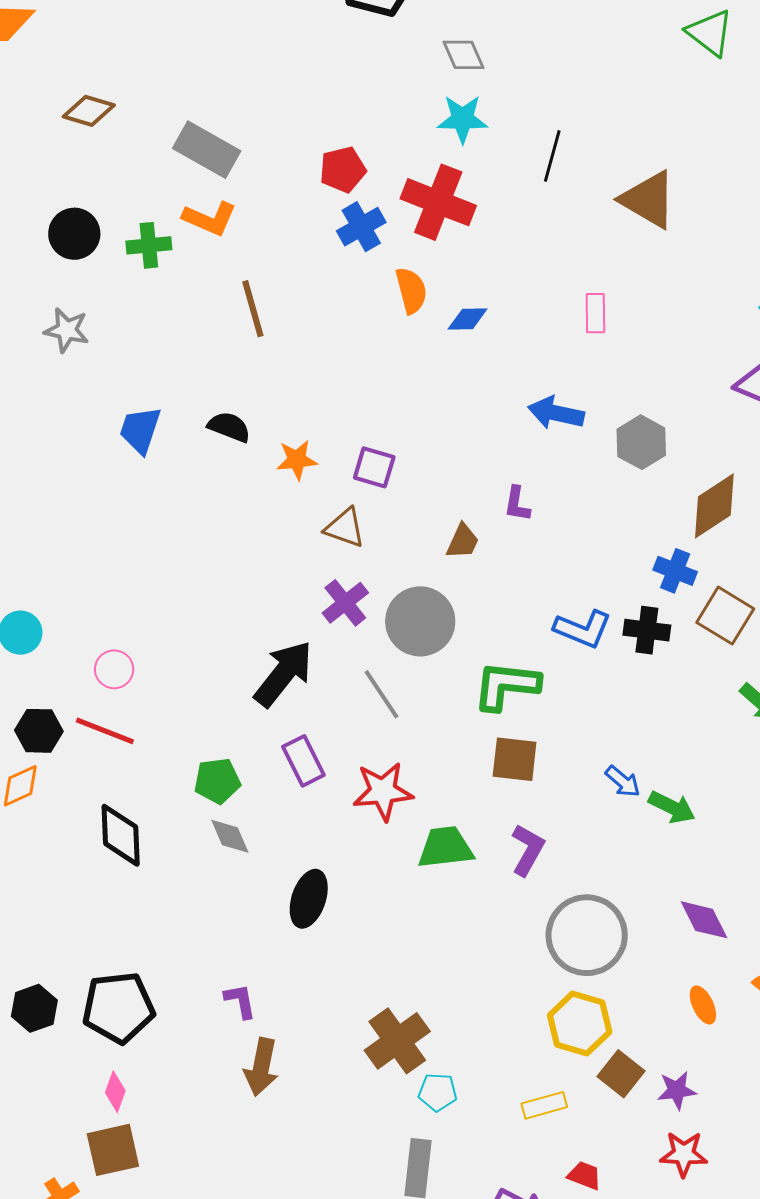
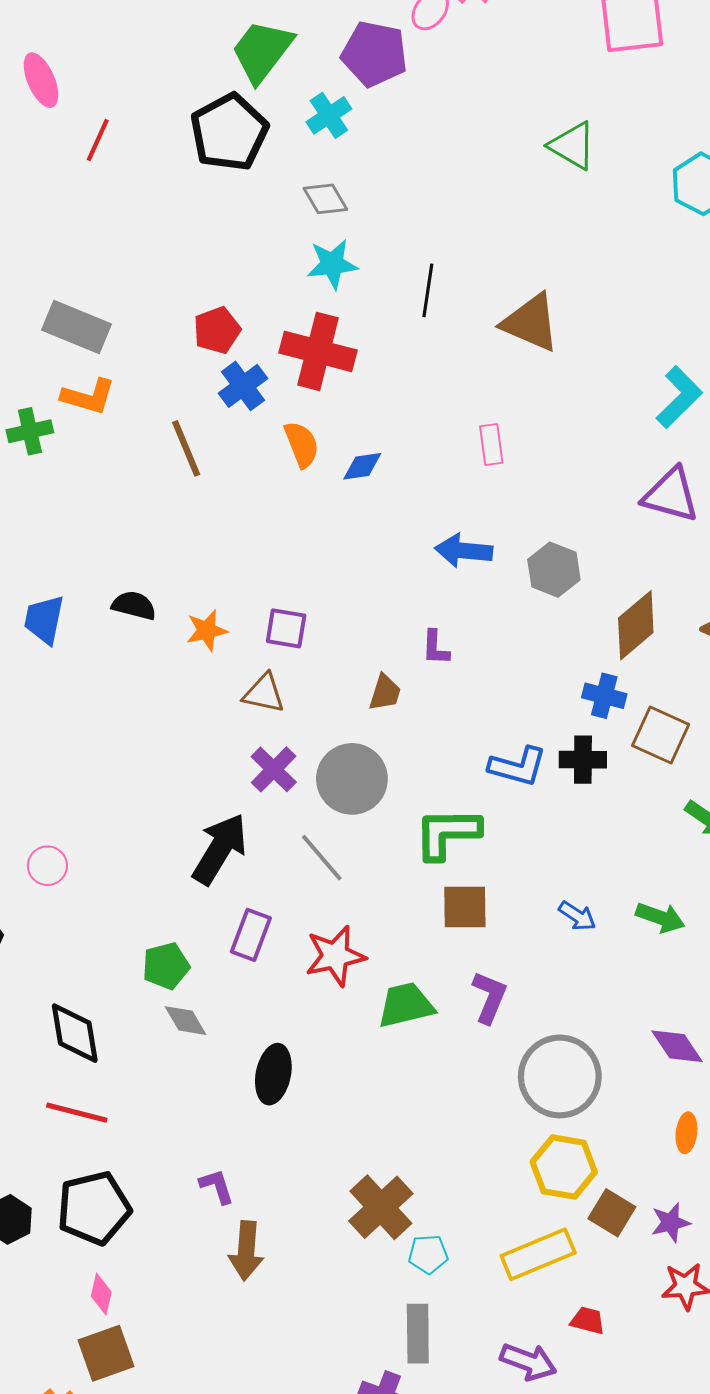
brown line: (253, 309) -> (186, 448), moved
red line: (105, 731) -> (77, 1113), moved
purple rectangle: (303, 761) -> (251, 935), turned 54
green arrow: (672, 807) -> (660, 917), moved
orange ellipse: (703, 1005) -> (686, 1133), turned 39
yellow rectangle: (544, 1105) -> (538, 1254), size x1.6

